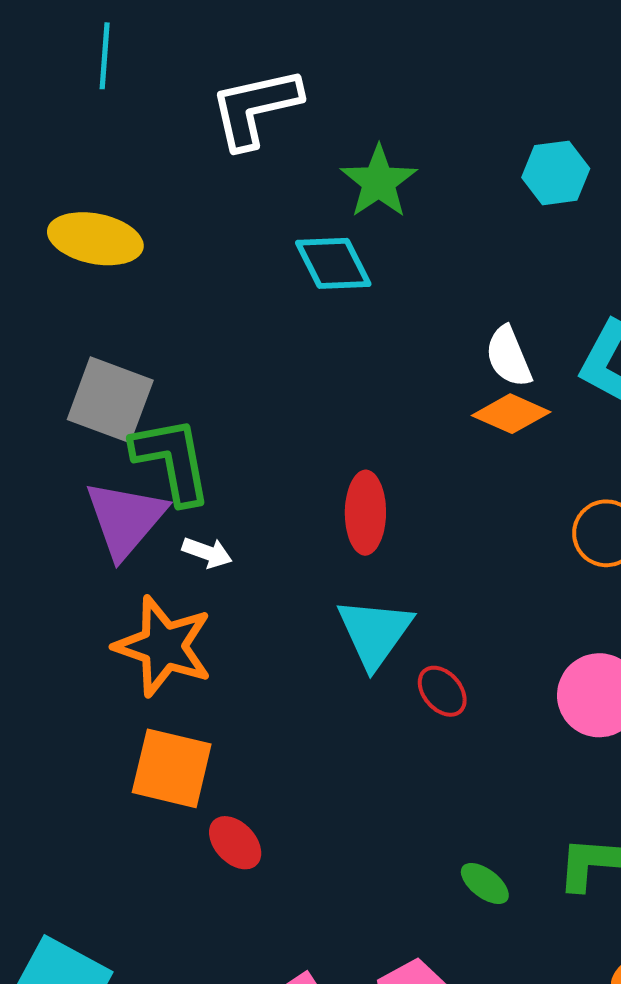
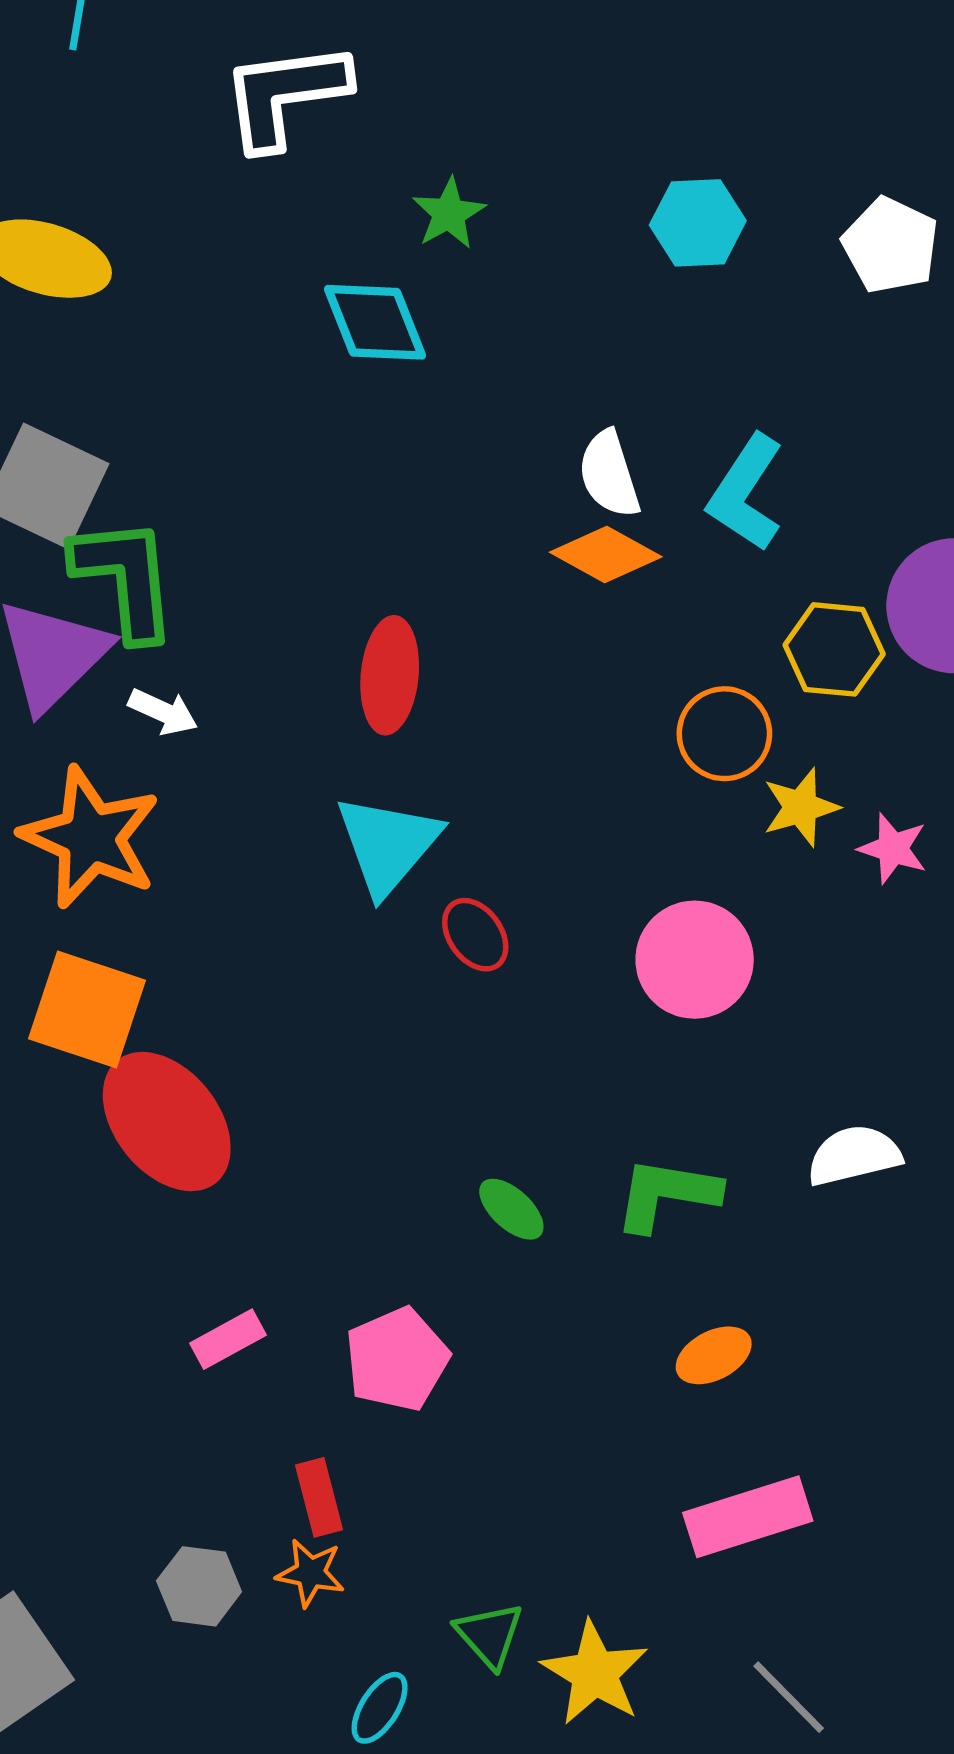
green star: (379, 182) -> (449, 213), size x0.7
red ellipse: (235, 843) -> (167, 1122), size x1.8

